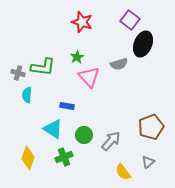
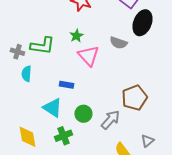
gray semicircle: (119, 64) -> (118, 43), turned 36
brown pentagon: (151, 127) -> (134, 98), moved
yellow diamond: (28, 158) -> (27, 137), turned -30

